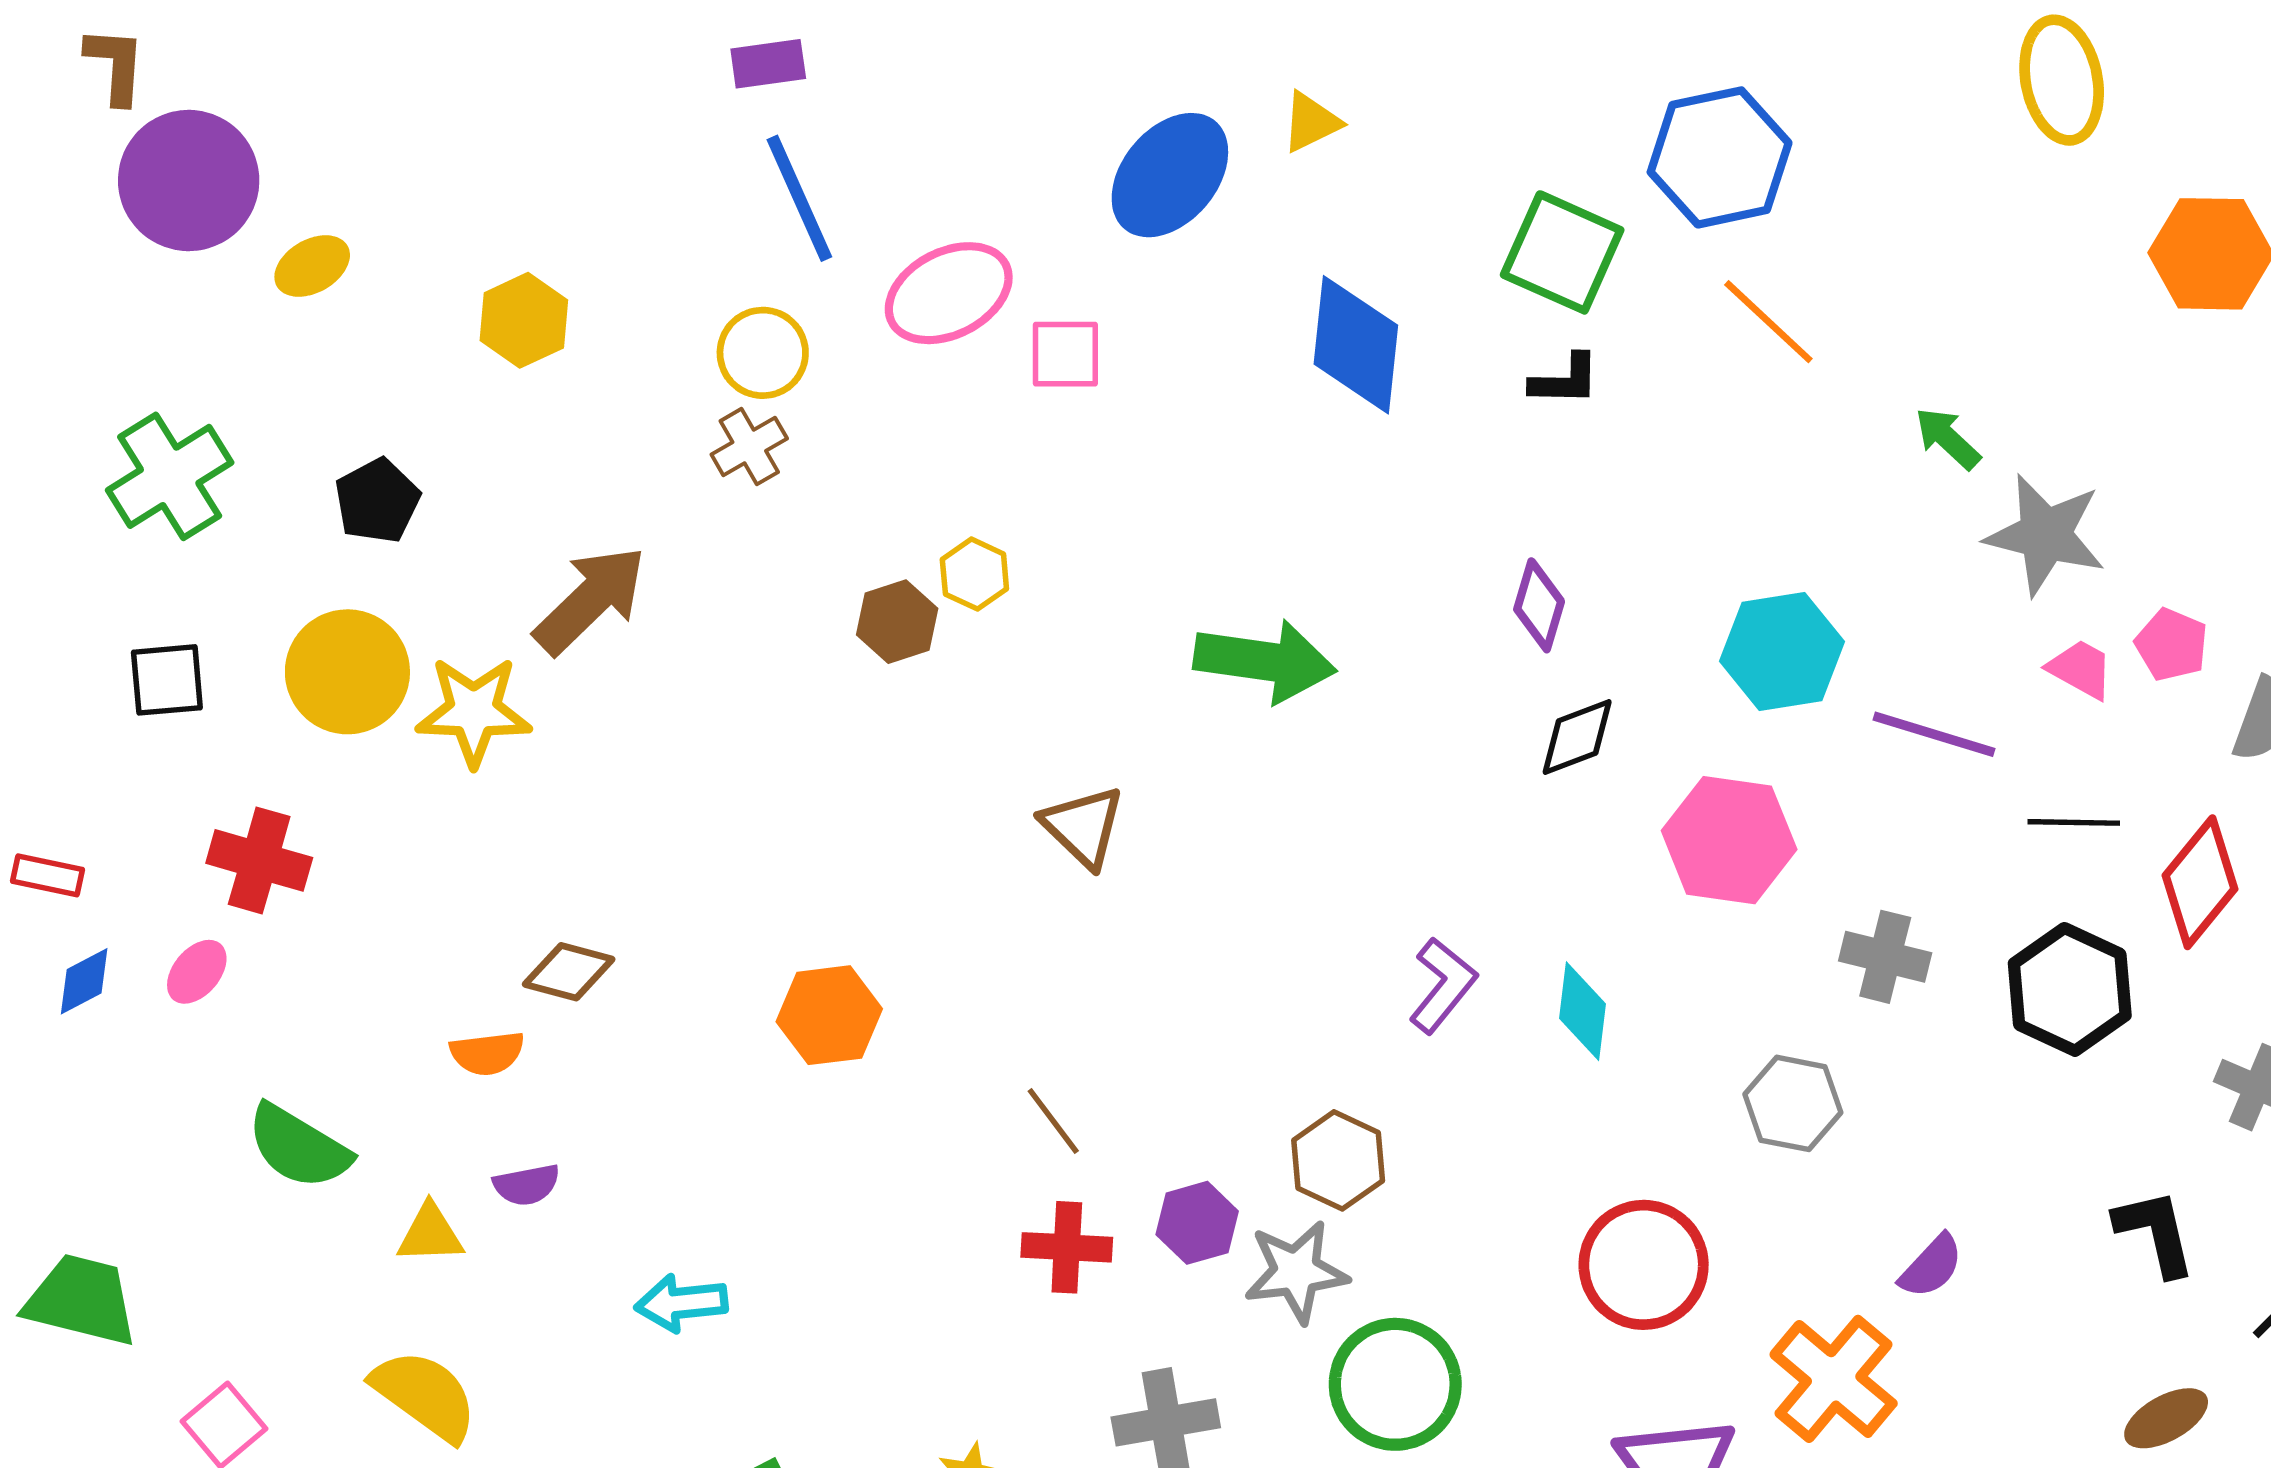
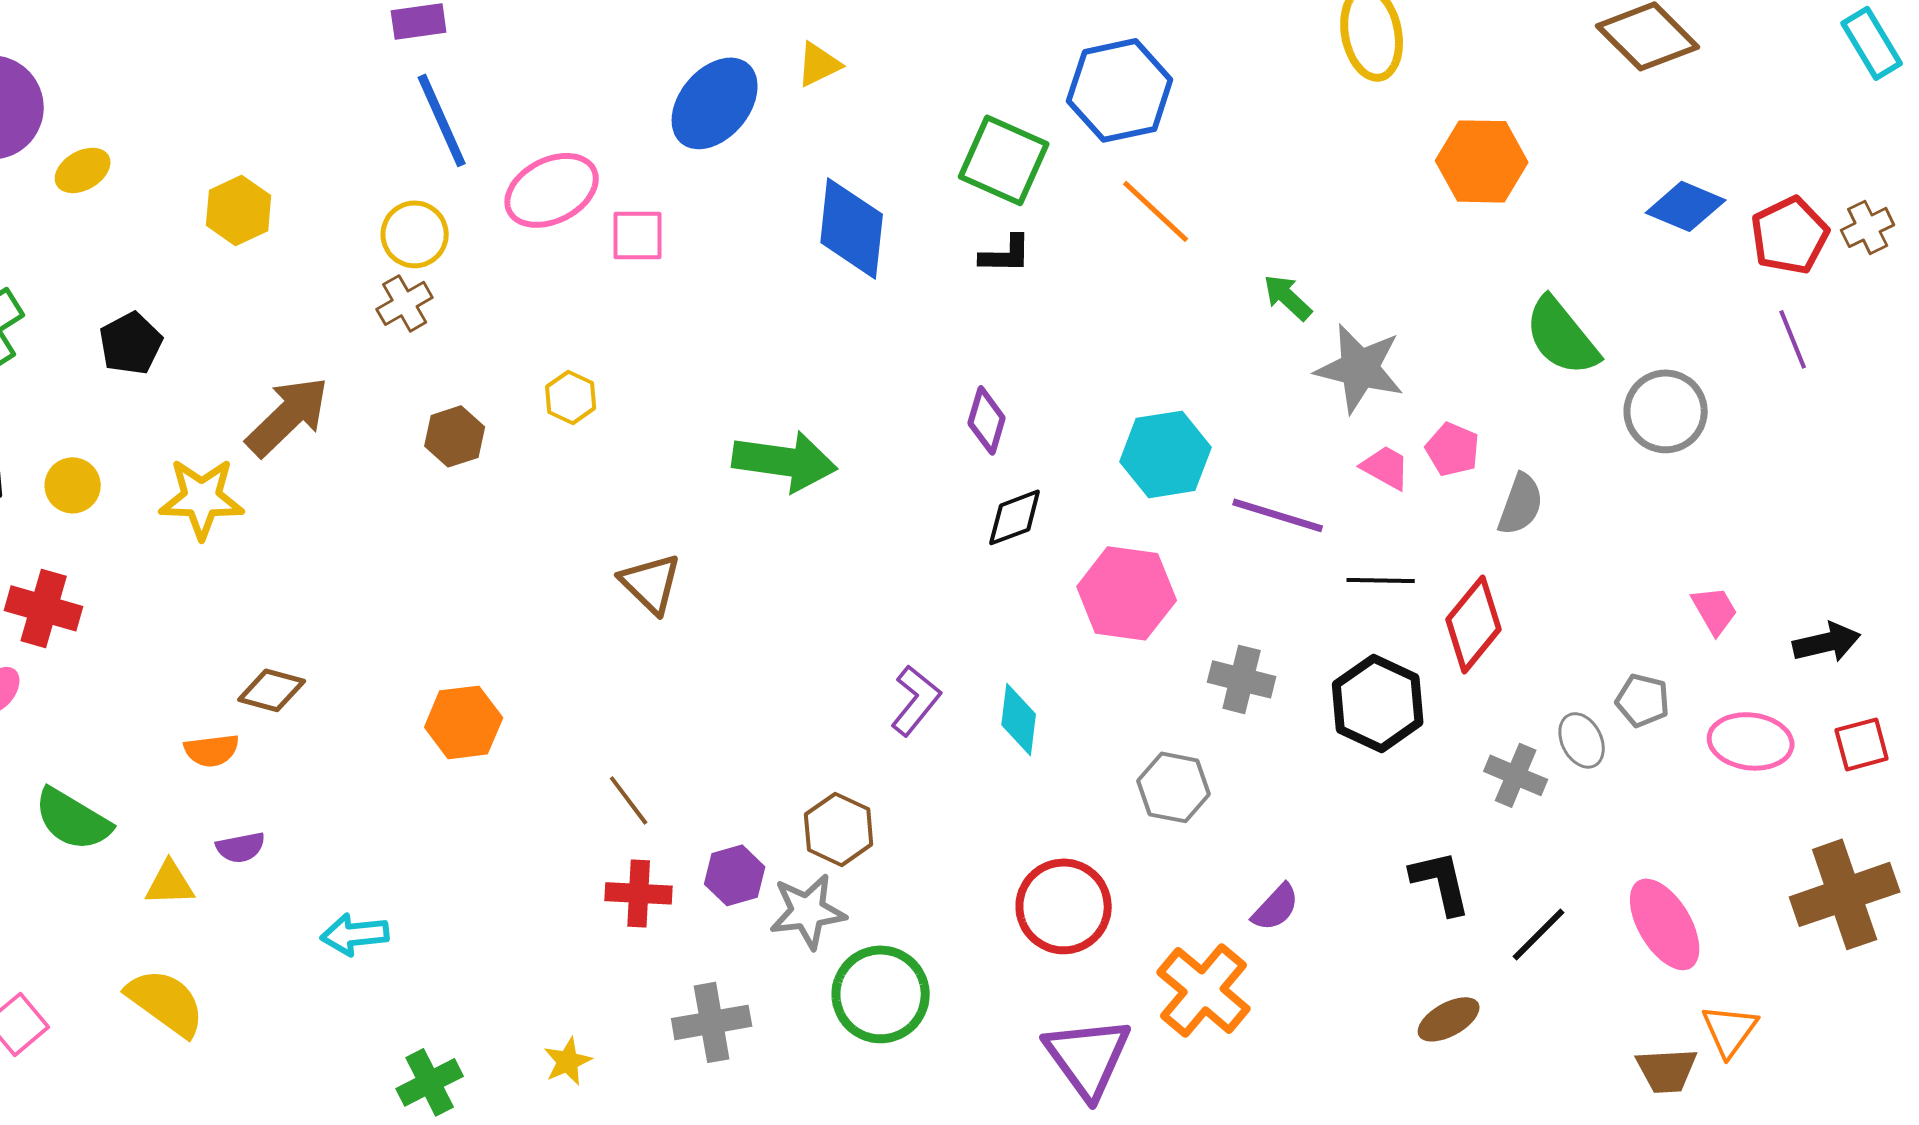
brown hexagon: (897, 622) -> (455, 436), moved
yellow circle: (347, 672) -> (73, 485), moved, size x0.6

